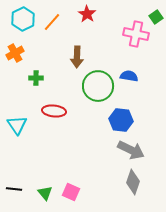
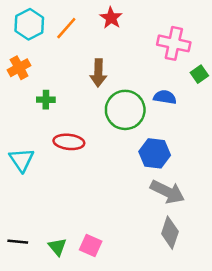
green square: (156, 17) -> (199, 74), moved

